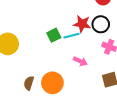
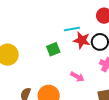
cyan line: (71, 36) -> (72, 29), moved

